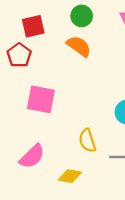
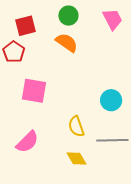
yellow diamond: (70, 176) -> (76, 158), moved, turned 50

